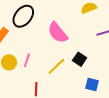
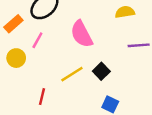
pink line: (27, 60) -> (37, 40), moved

